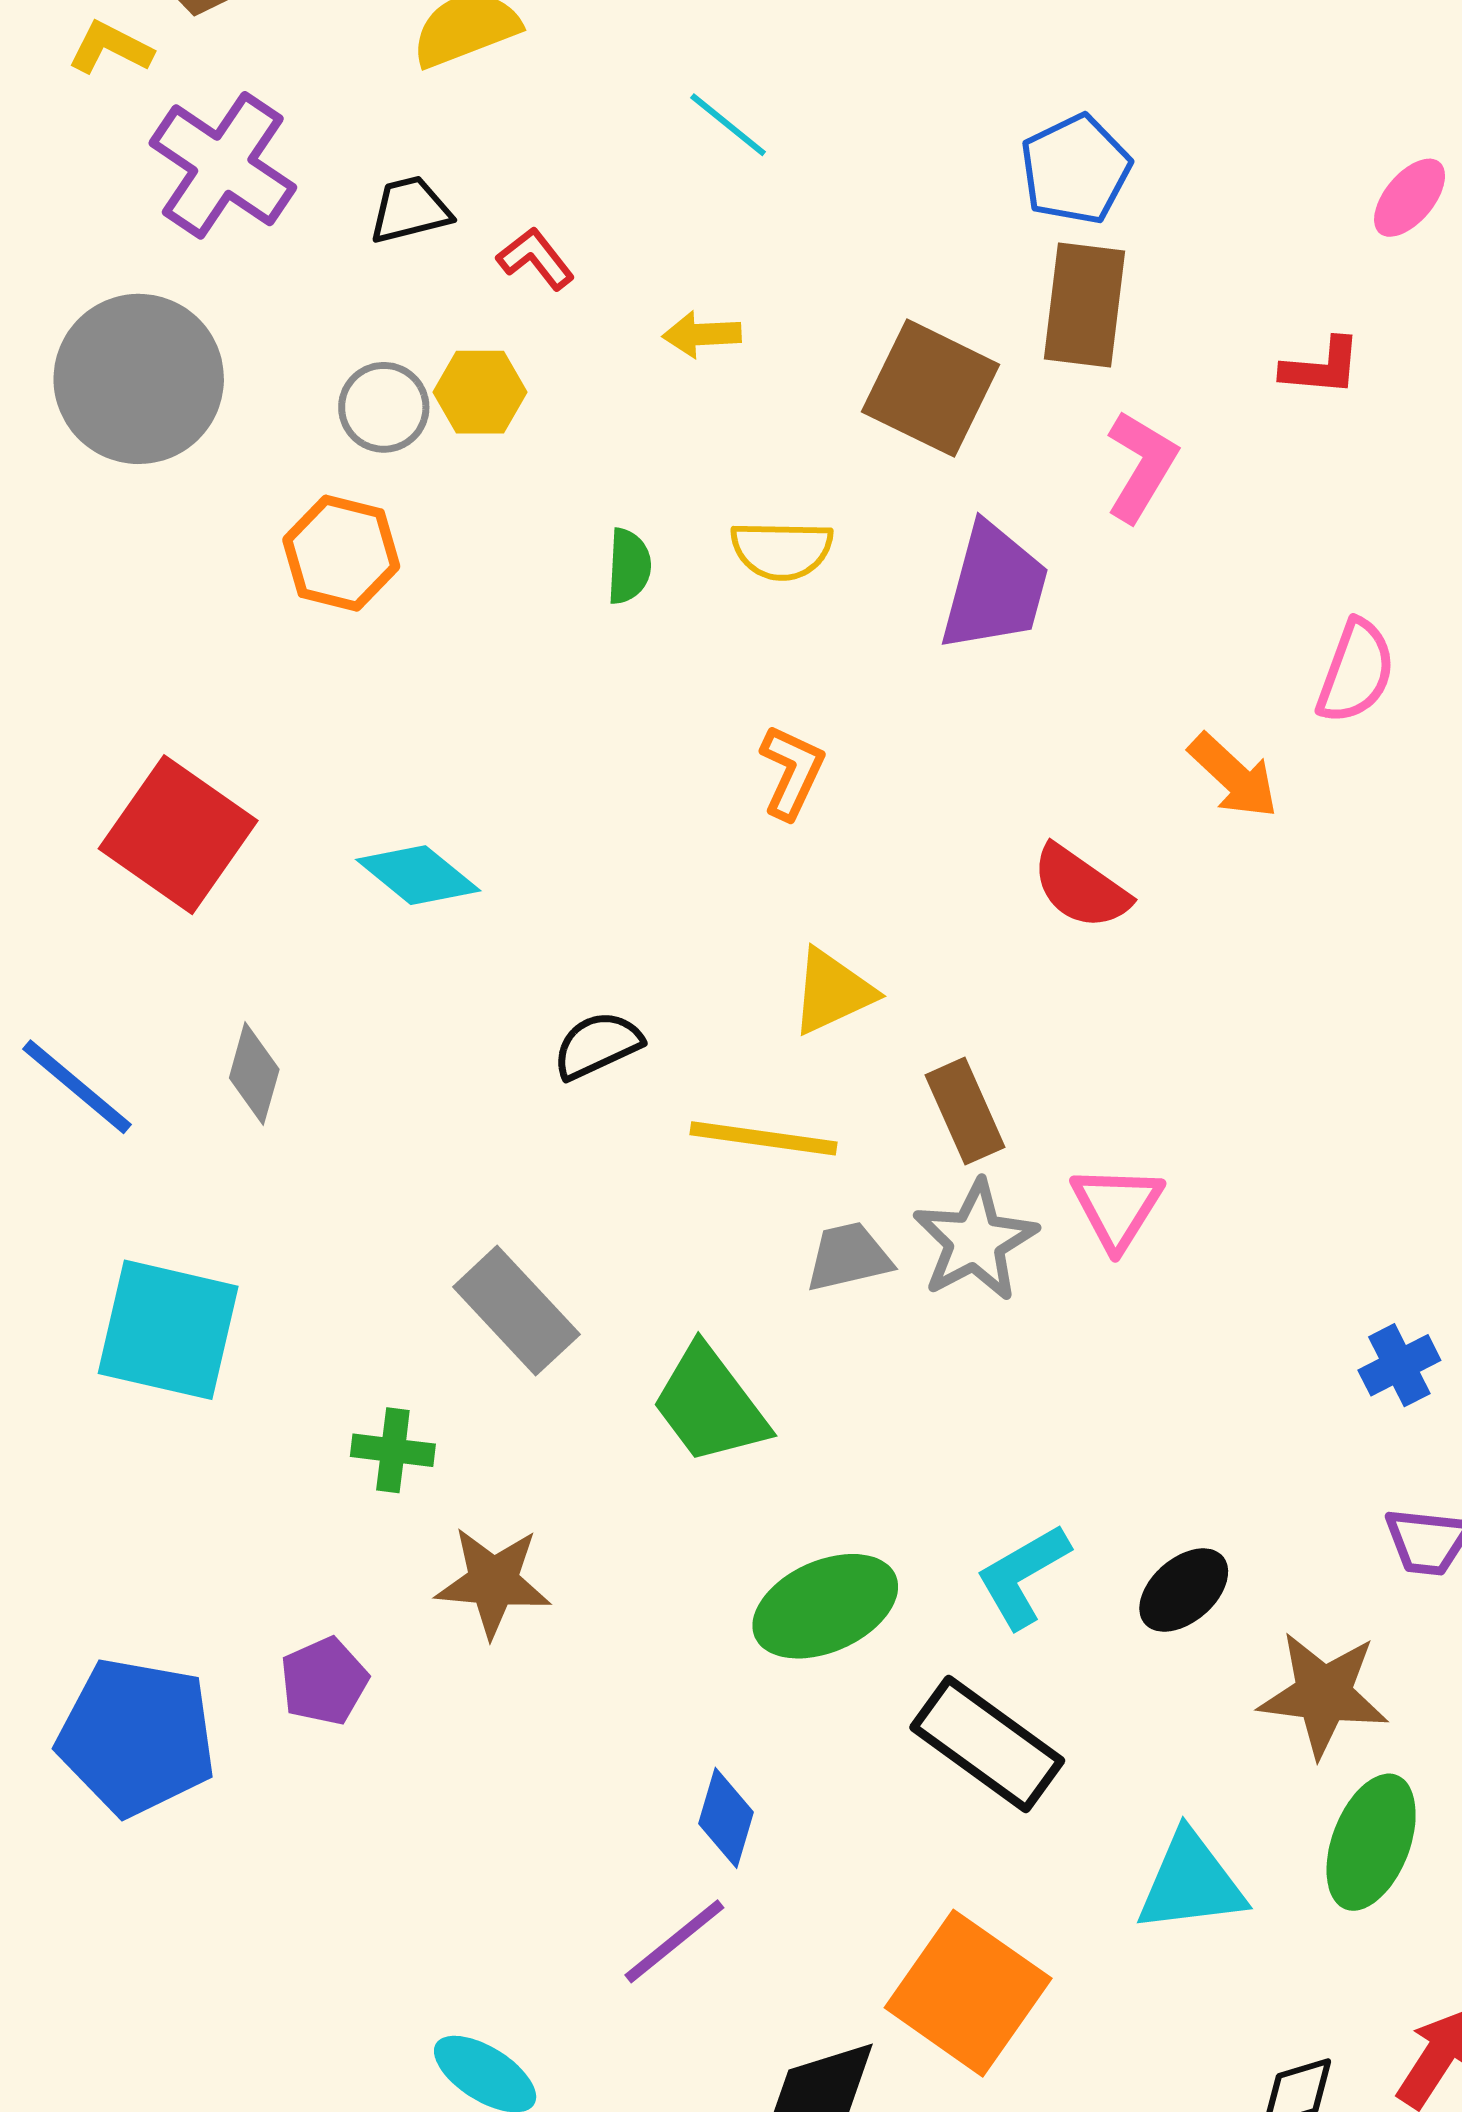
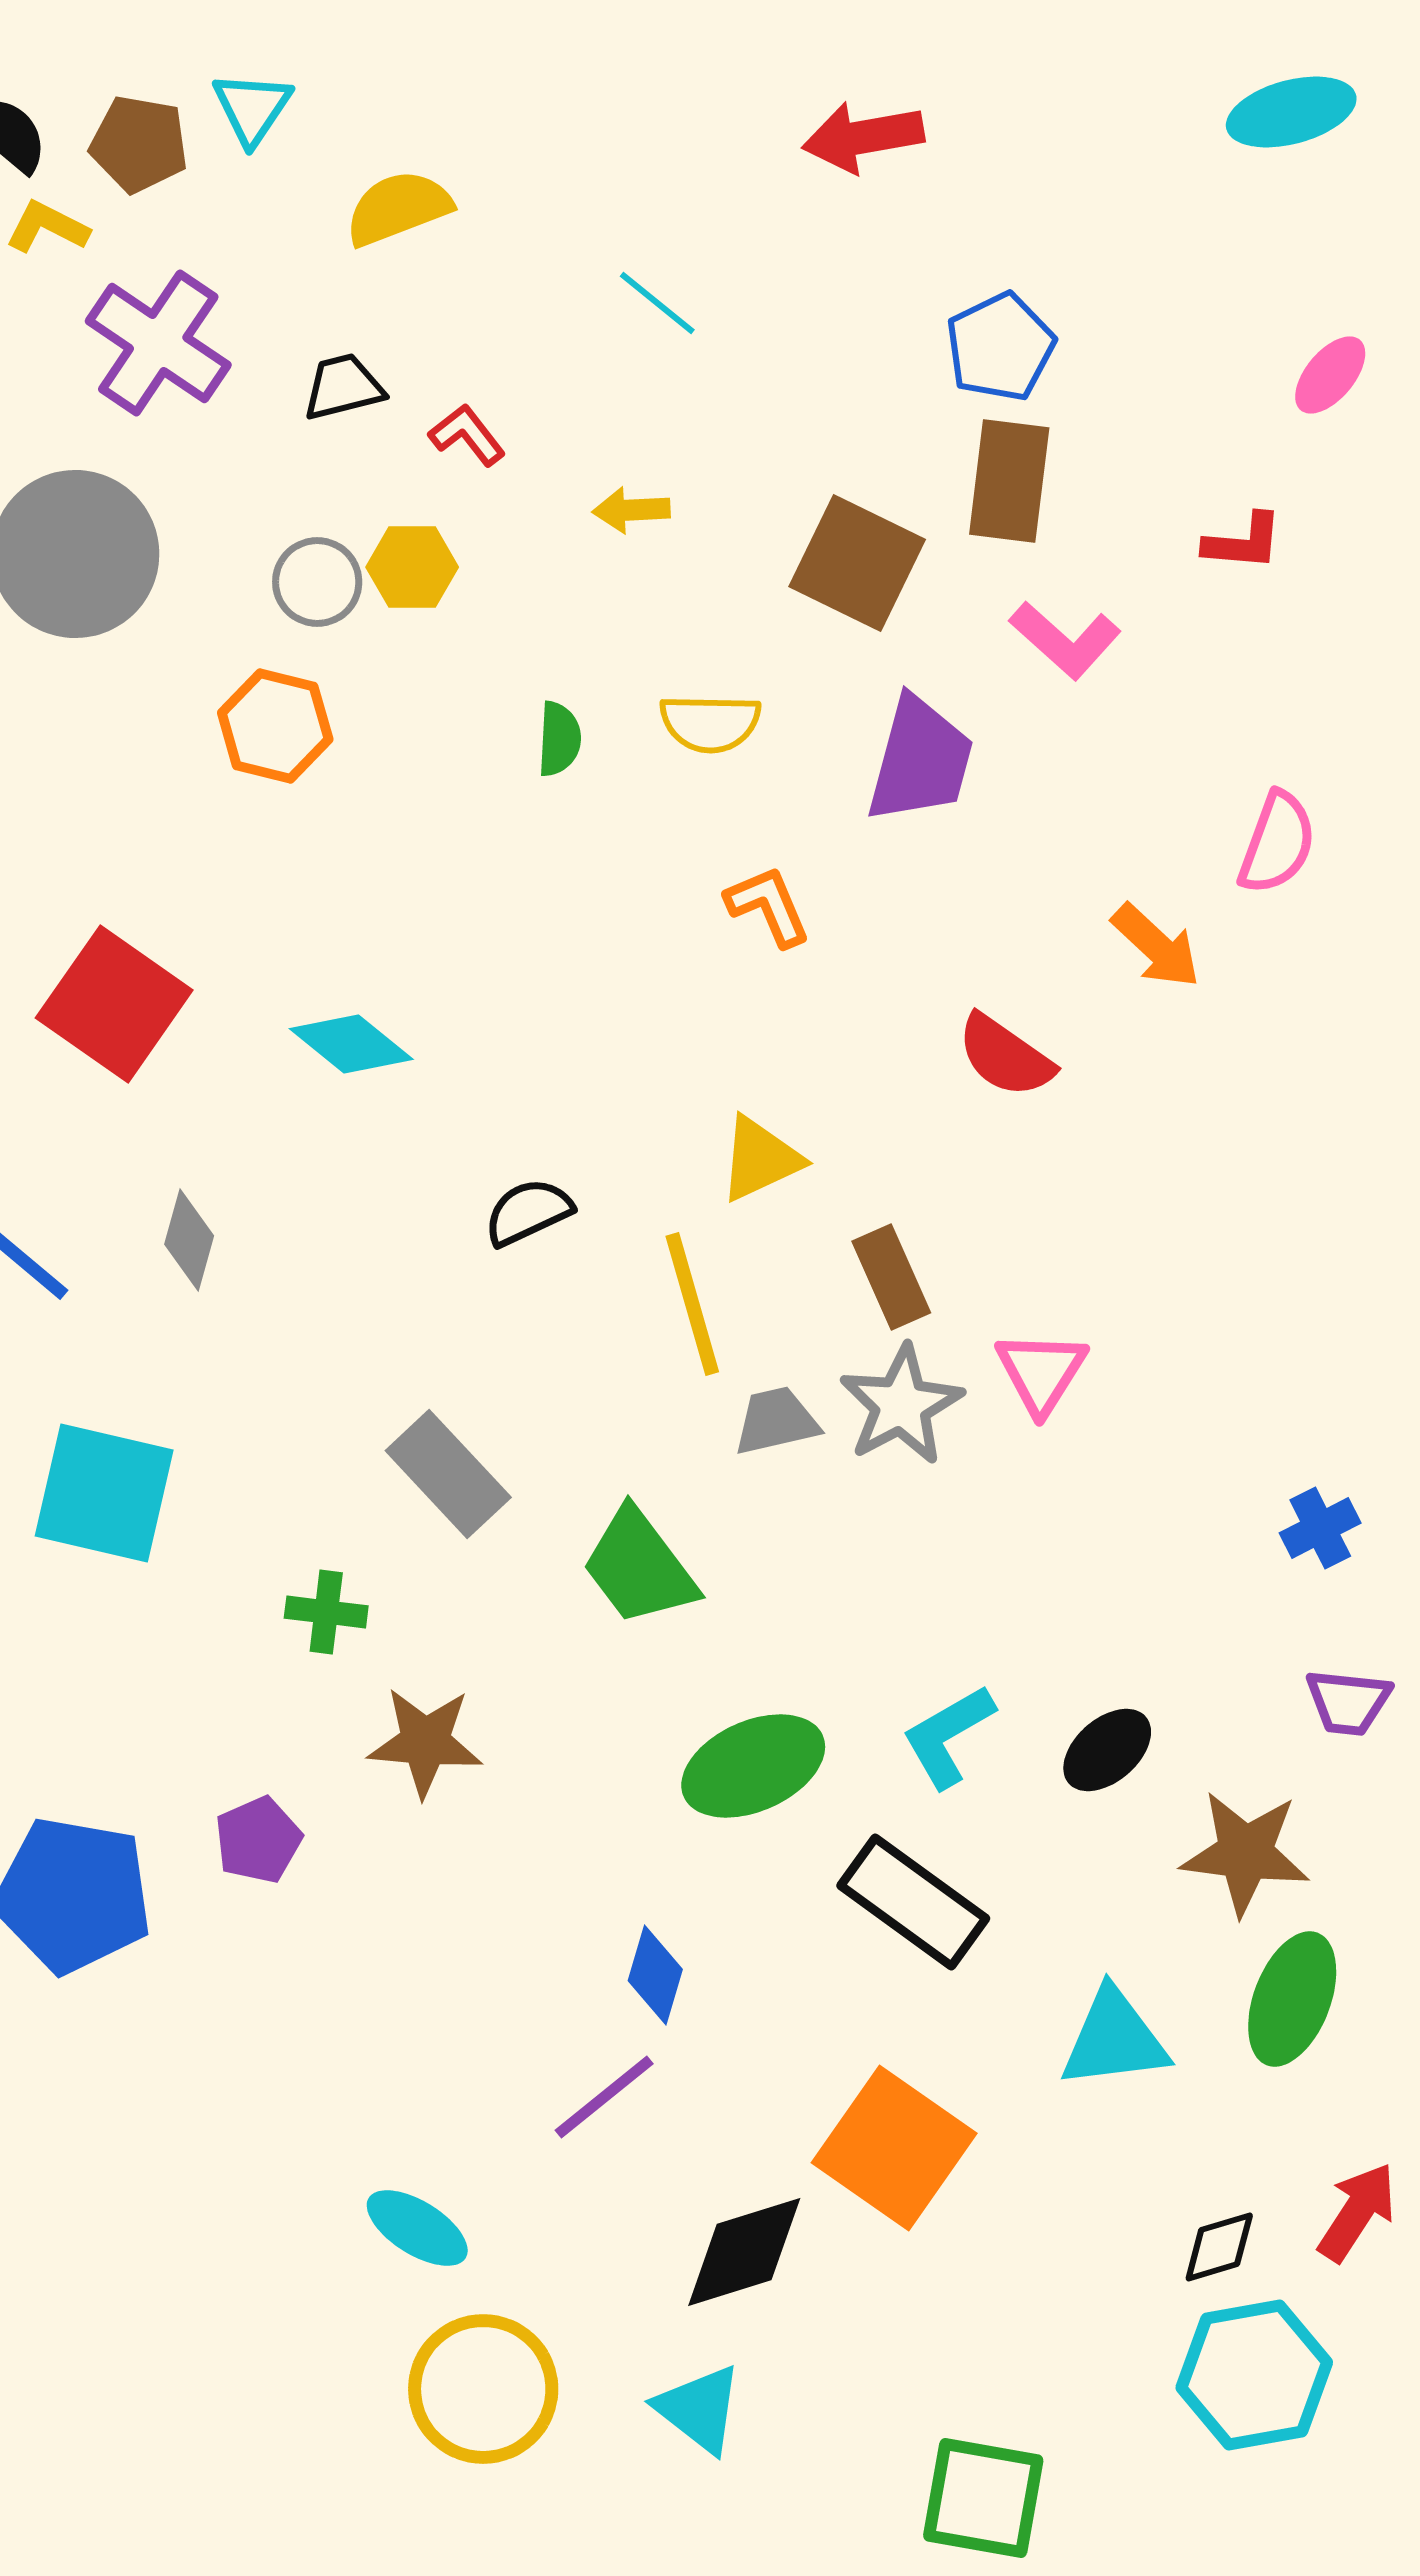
pink L-shape: (1141, 466) -> (1065, 640), turned 101
orange L-shape: (792, 772) -> (768, 906), moved, turned -48
yellow line: (764, 1138) -> (692, 1304), turned 66

